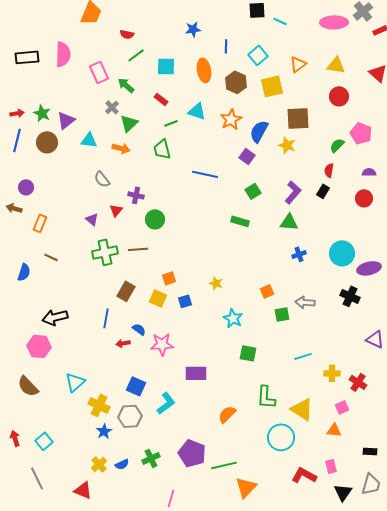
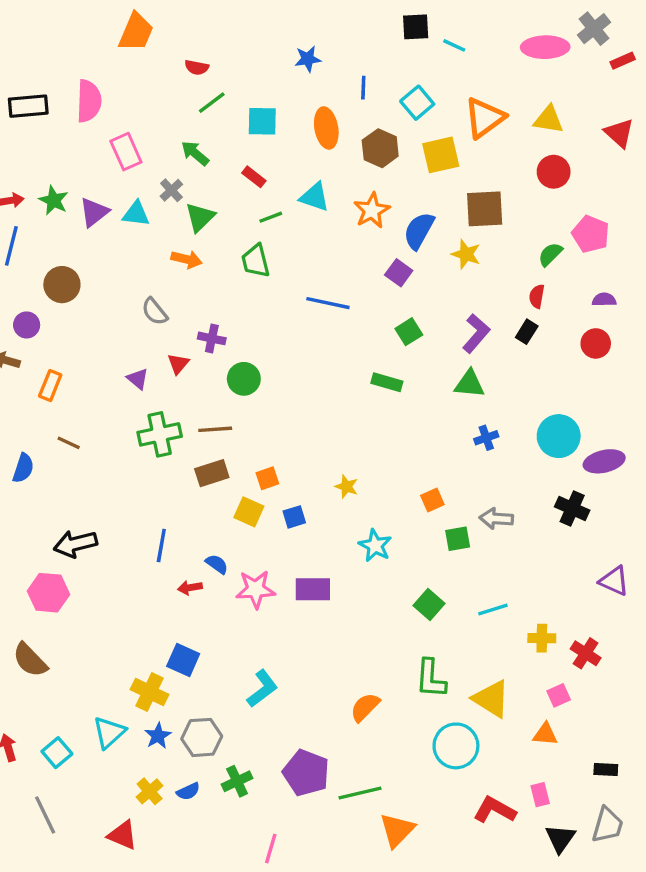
orange triangle: (298, 64) -> (485, 118), size x1.5
pink rectangle: (99, 72) -> (126, 152), moved
cyan triangle: (89, 140) -> (136, 214), moved
brown circle: (47, 142) -> (62, 285), moved
brown rectangle: (126, 291) -> (212, 473), moved, turned 42
green square: (248, 353) -> (429, 604), moved, turned 30
purple rectangle: (196, 373) -> (313, 589), moved
cyan triangle: (75, 382) -> (109, 732), moved
blue square: (136, 386) -> (183, 660), moved
gray hexagon: (130, 416) -> (202, 737), moved

